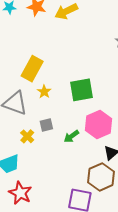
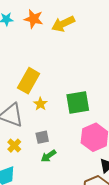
yellow cross: (27, 136) -> (14, 146), moved
green arrow: (71, 136) -> (48, 156), moved

